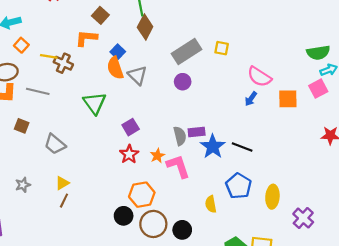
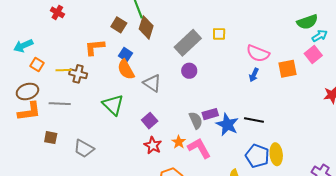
brown square: (100, 15) -> (119, 25), moved
gray triangle: (137, 75) -> (152, 83), moved
yellow ellipse: (272, 197) -> (276, 154), moved

